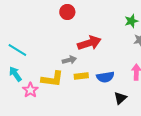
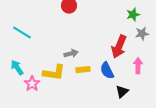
red arrow: (89, 43) -> (119, 47), moved, turned 130
cyan line: (17, 50) -> (22, 33), moved
blue semicircle: (105, 77) -> (107, 71), turned 72

